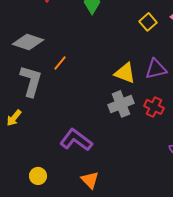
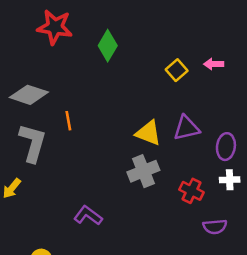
orange line: (60, 63) -> (68, 121), turned -49
red cross: (154, 107) -> (191, 191), moved
purple L-shape: (76, 140) -> (88, 215), size x0.7

